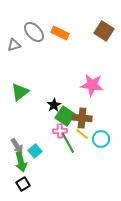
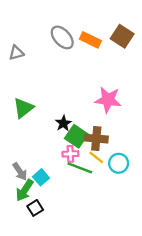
gray ellipse: (34, 32) -> (62, 37), moved
orange rectangle: (60, 33) -> (90, 40), moved
green line: (68, 143) -> (80, 168), turned -40
green arrow: (21, 162) -> (25, 190), turned 48
black square: (23, 184) -> (35, 208), moved

